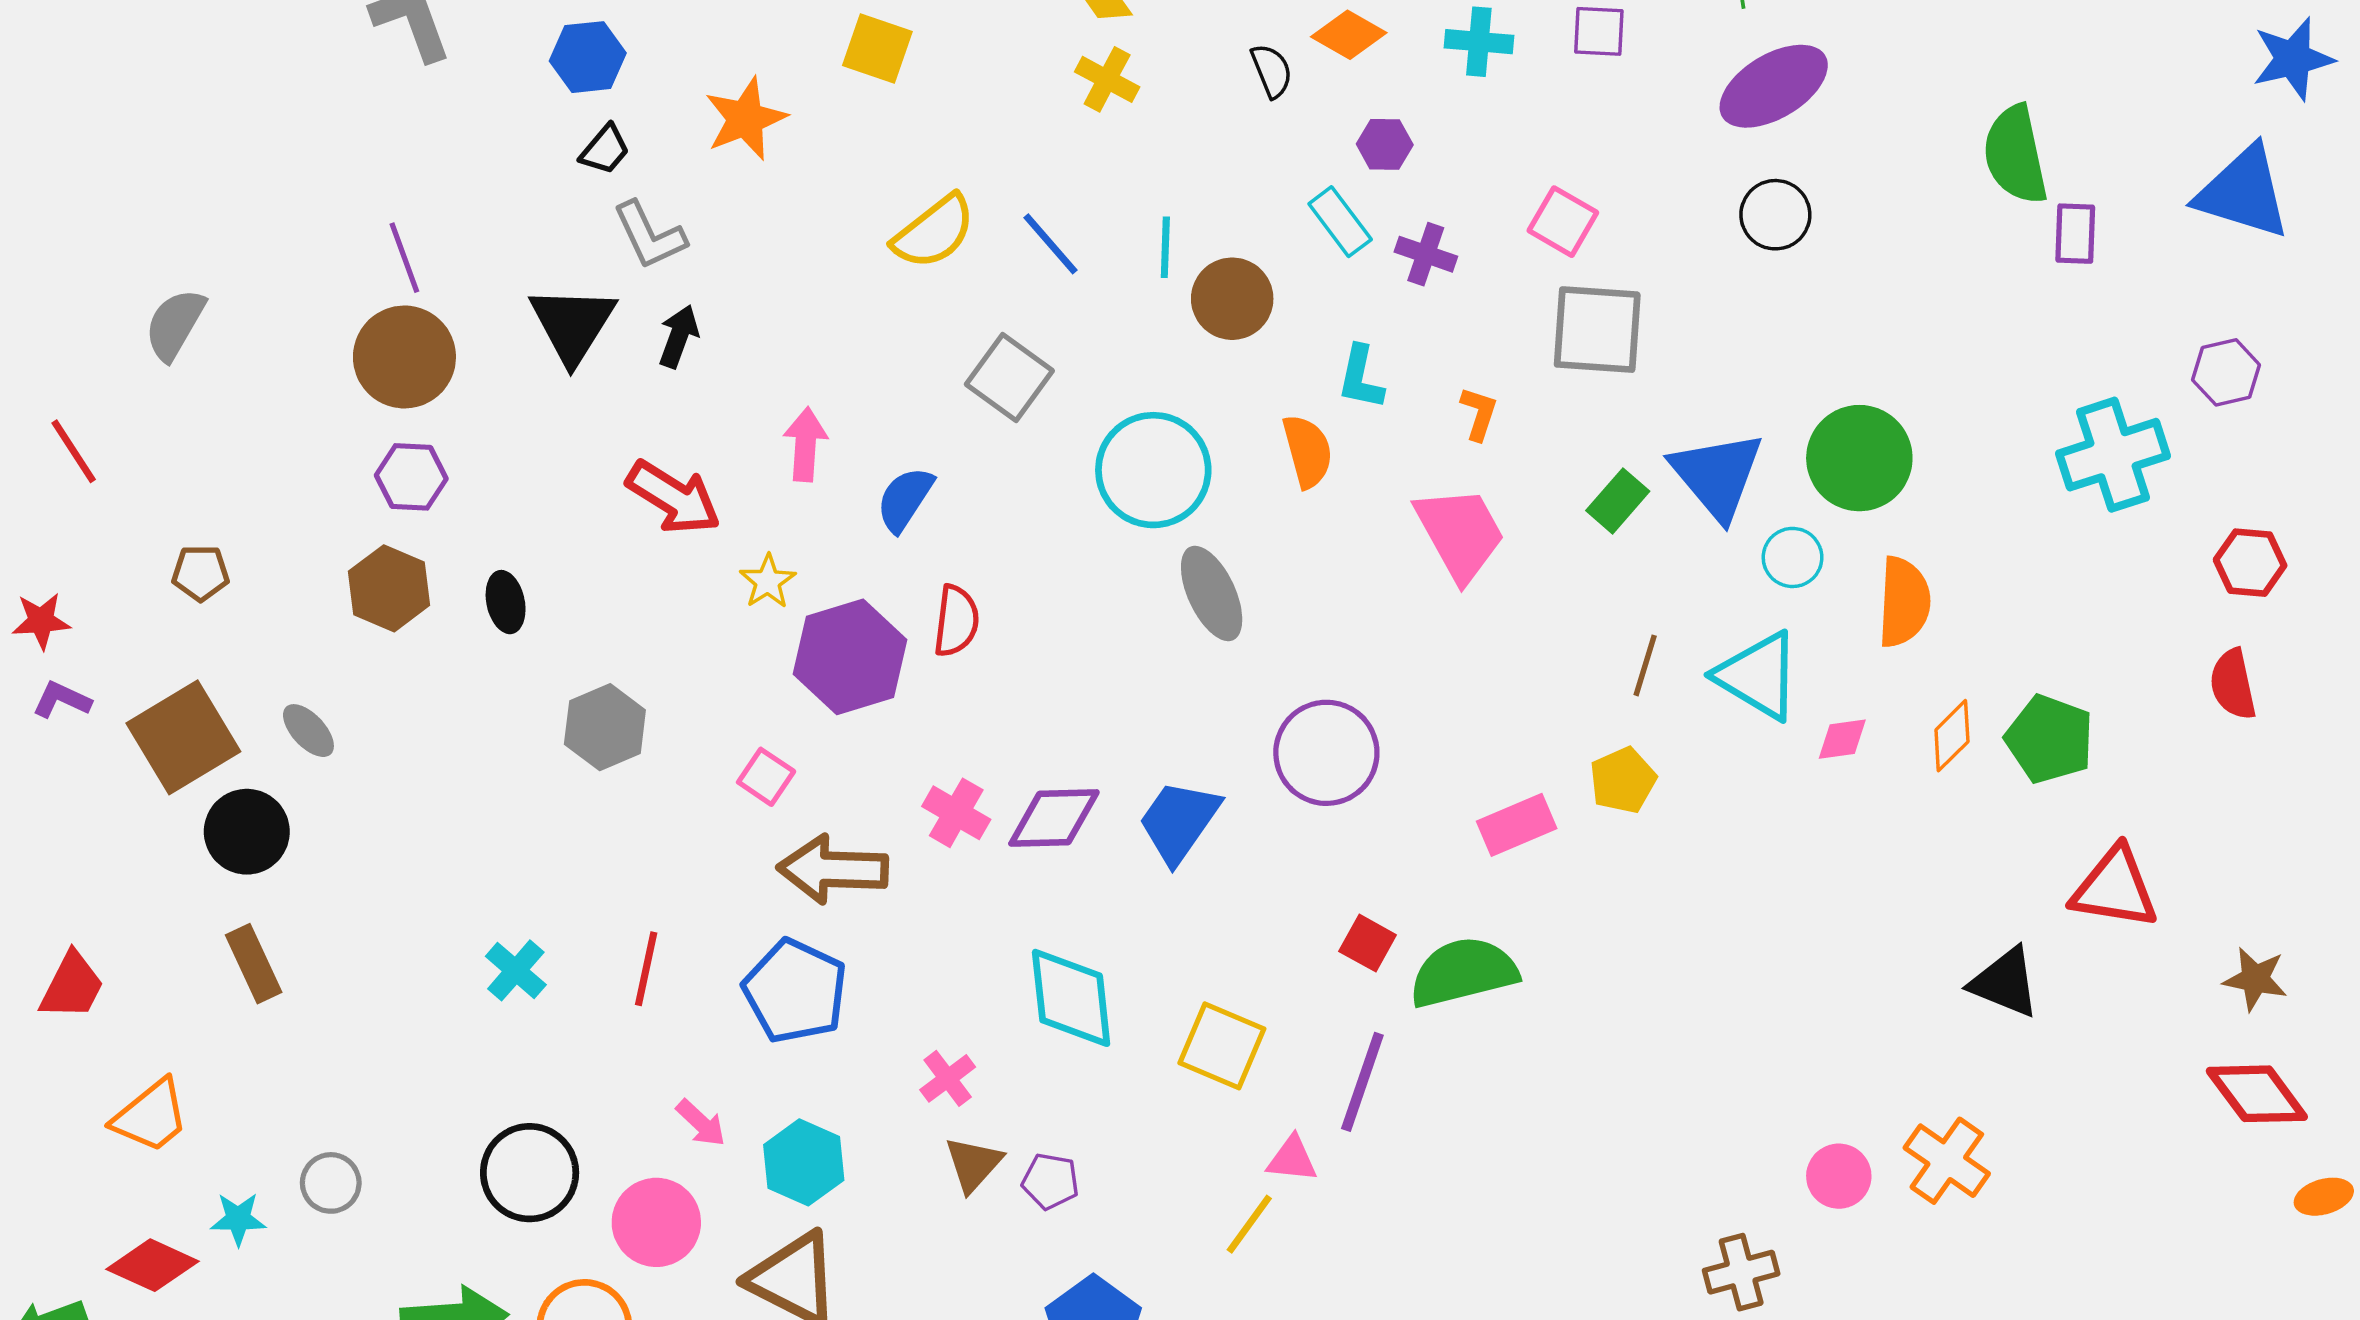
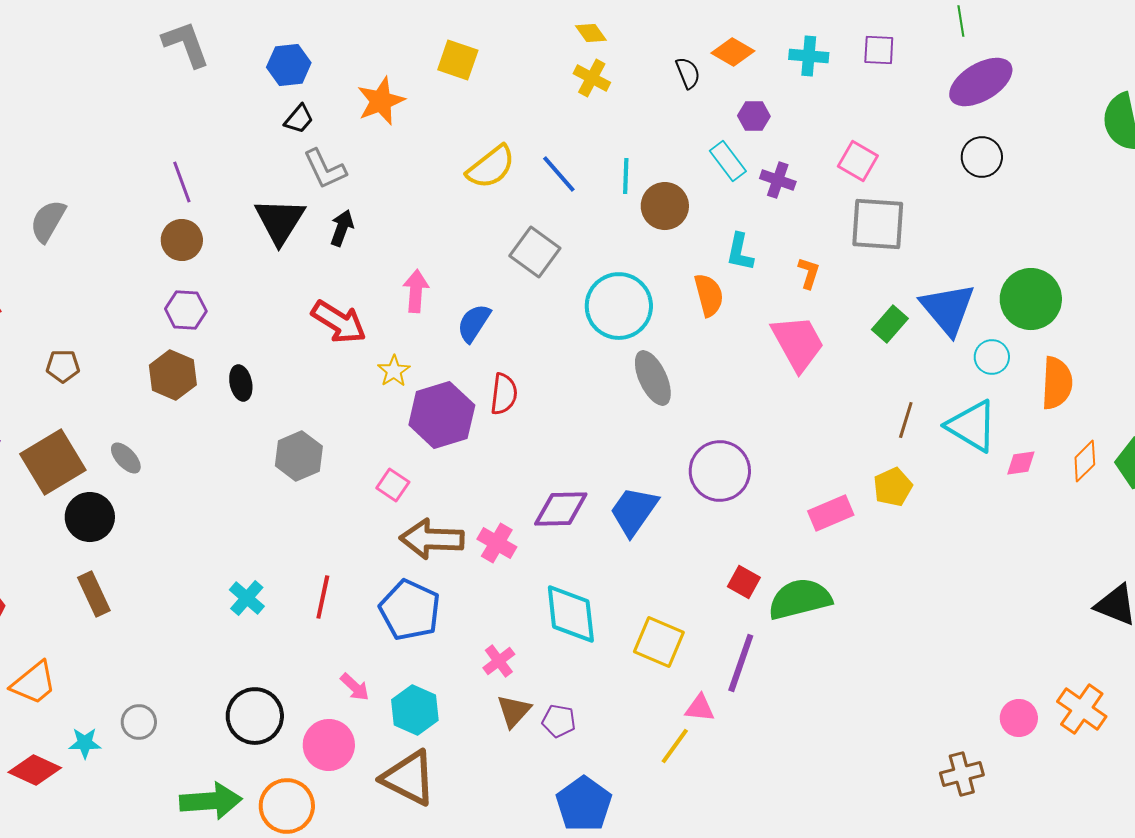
brown circle: (404, 357) -> (182, 240), size x0.7
pink cross: (956, 813) -> (497, 543), moved

